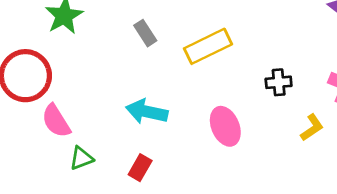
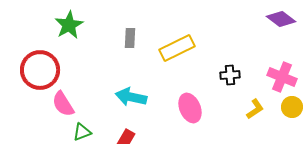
gray rectangle: (145, 33) -> (130, 38), turned 36

